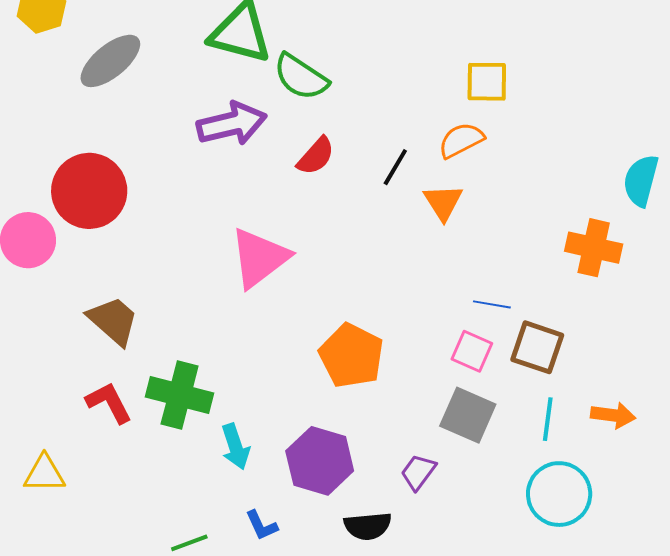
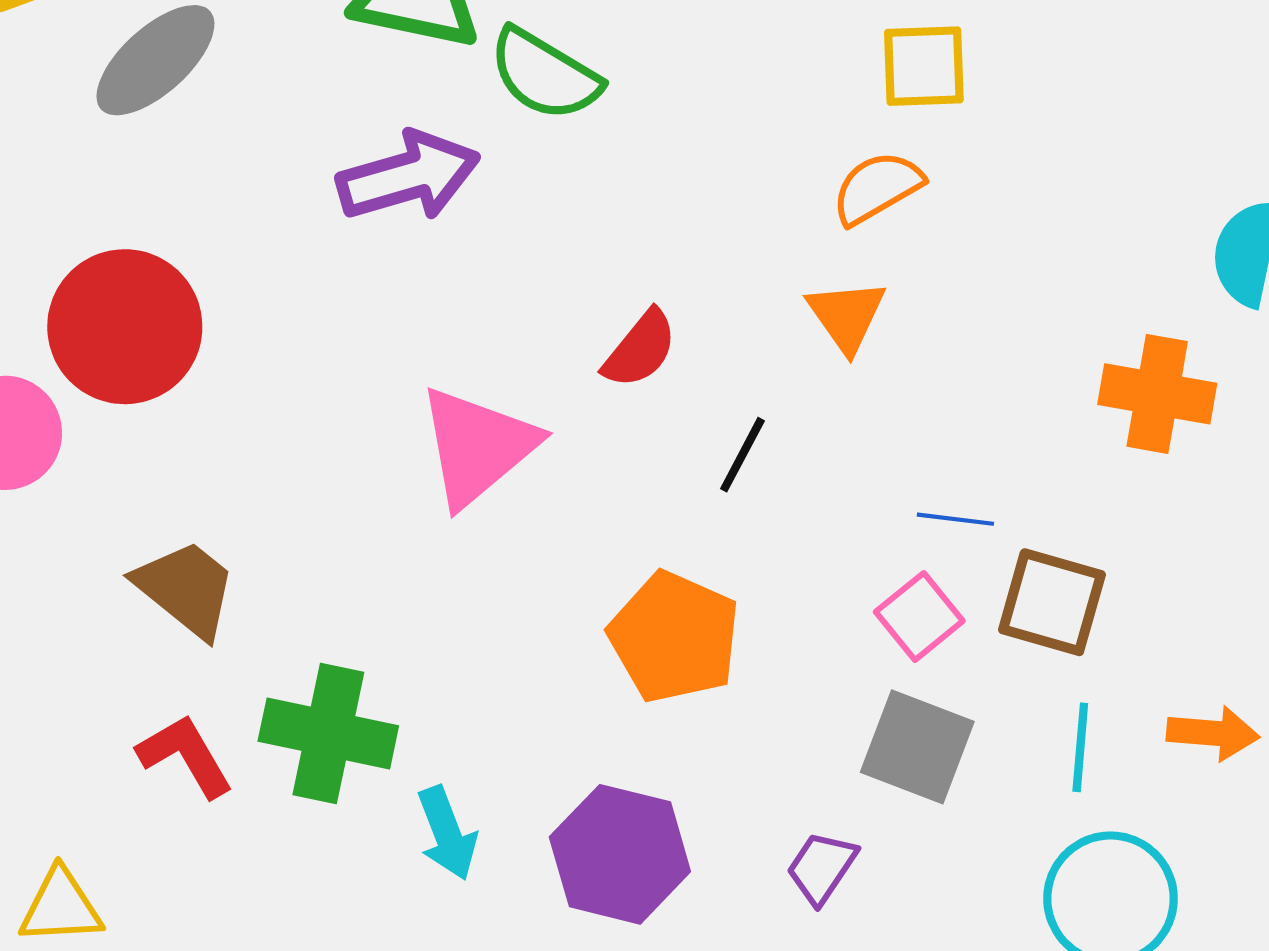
red semicircle: (316, 156) -> (640, 349), moved
black line: (395, 167) -> (742, 455), moved
pink square: (472, 351) -> (919, 616), turned 30

